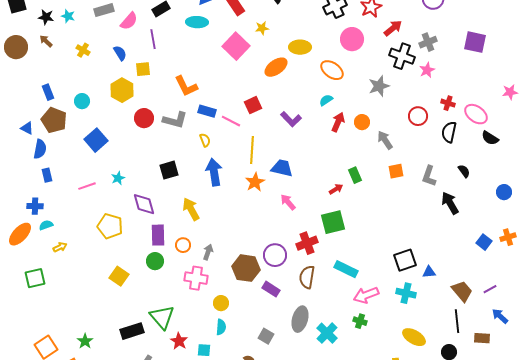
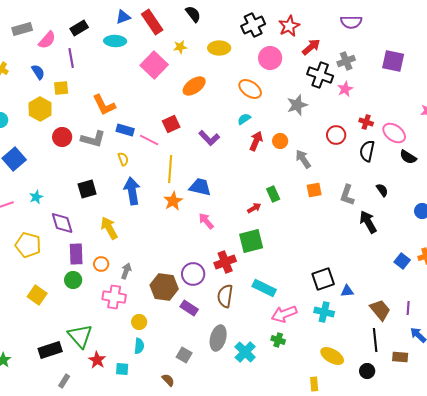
yellow ellipse: (300, 47) -> (219, 48), moved
purple line: (490, 289) -> (408, 308), turned -56

